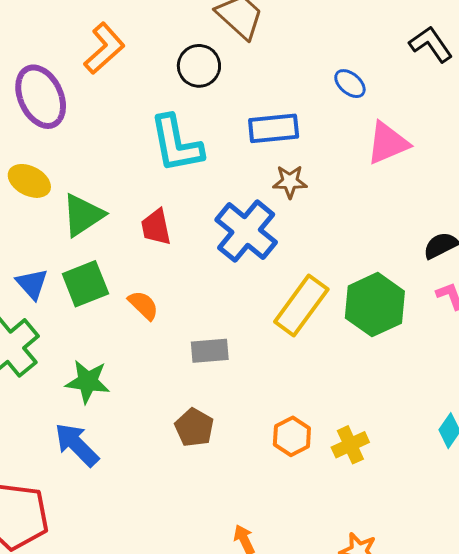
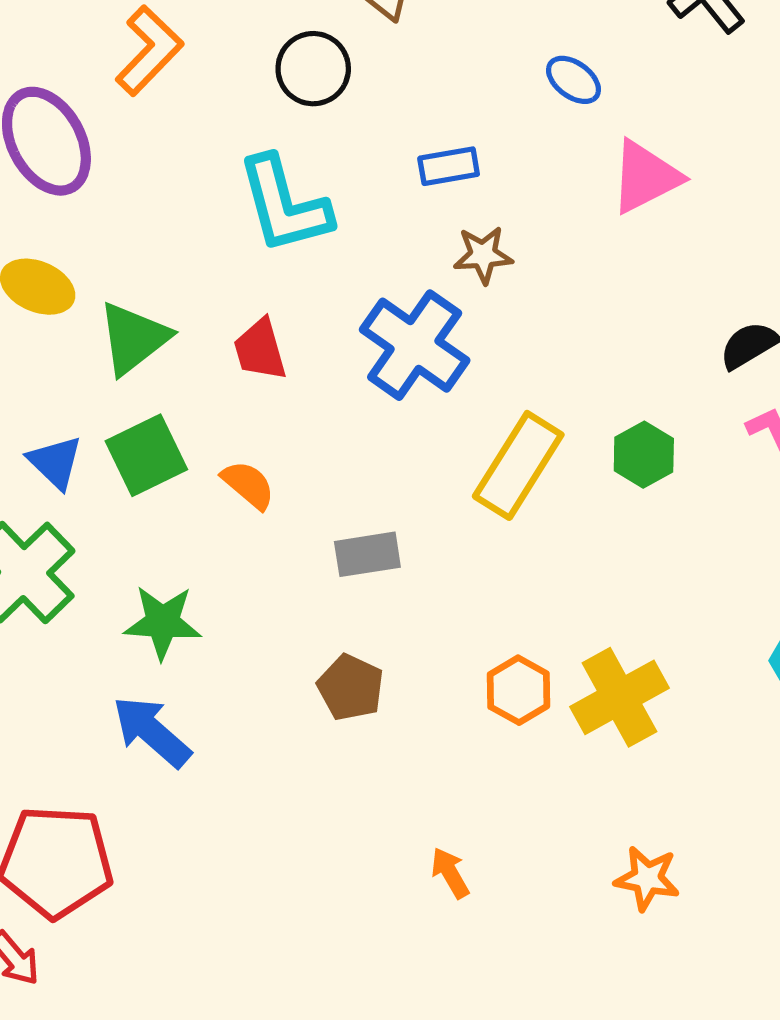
blue rectangle: (274, 128) -> (449, 166), size x0.7
green hexagon: (375, 305) -> (644, 455), size x0.6
yellow cross: (350, 445) -> (619, 697), size x1.5

